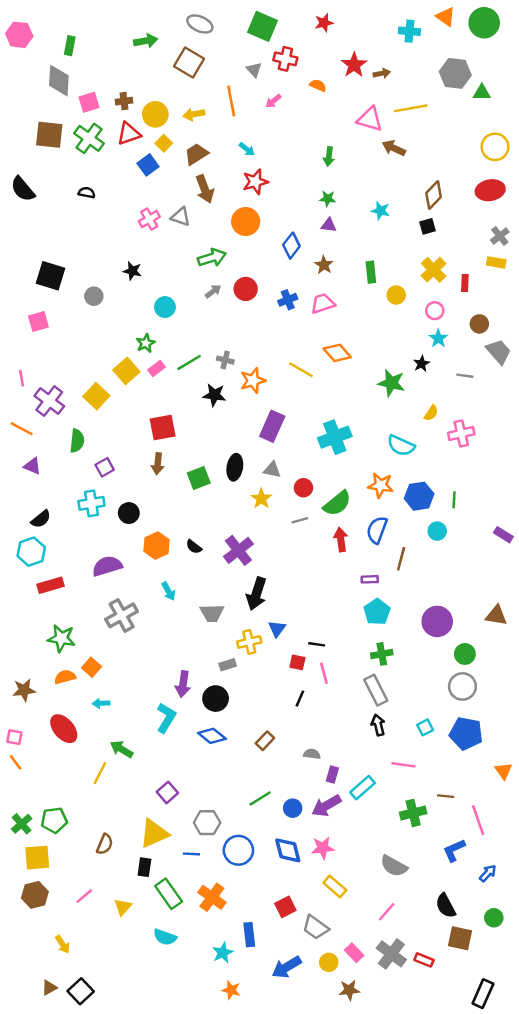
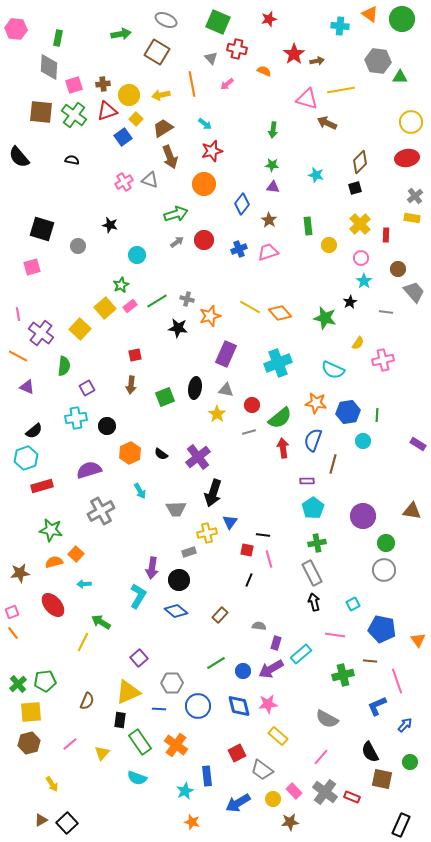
orange diamond: (337, 353) -> (280, 313), moved
red square: (163, 427) -> (135, 355), size x0.6
blue pentagon: (466, 733) -> (382, 629), moved
pink square: (14, 737) -> (12, 612), turned -32

